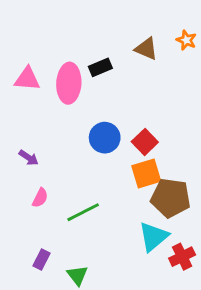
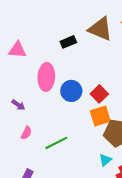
brown triangle: (146, 49) -> (100, 29), size x1.5
pink ellipse: (69, 83) -> (46, 77), moved
cyan triangle: (153, 237) -> (105, 160), size x0.6

